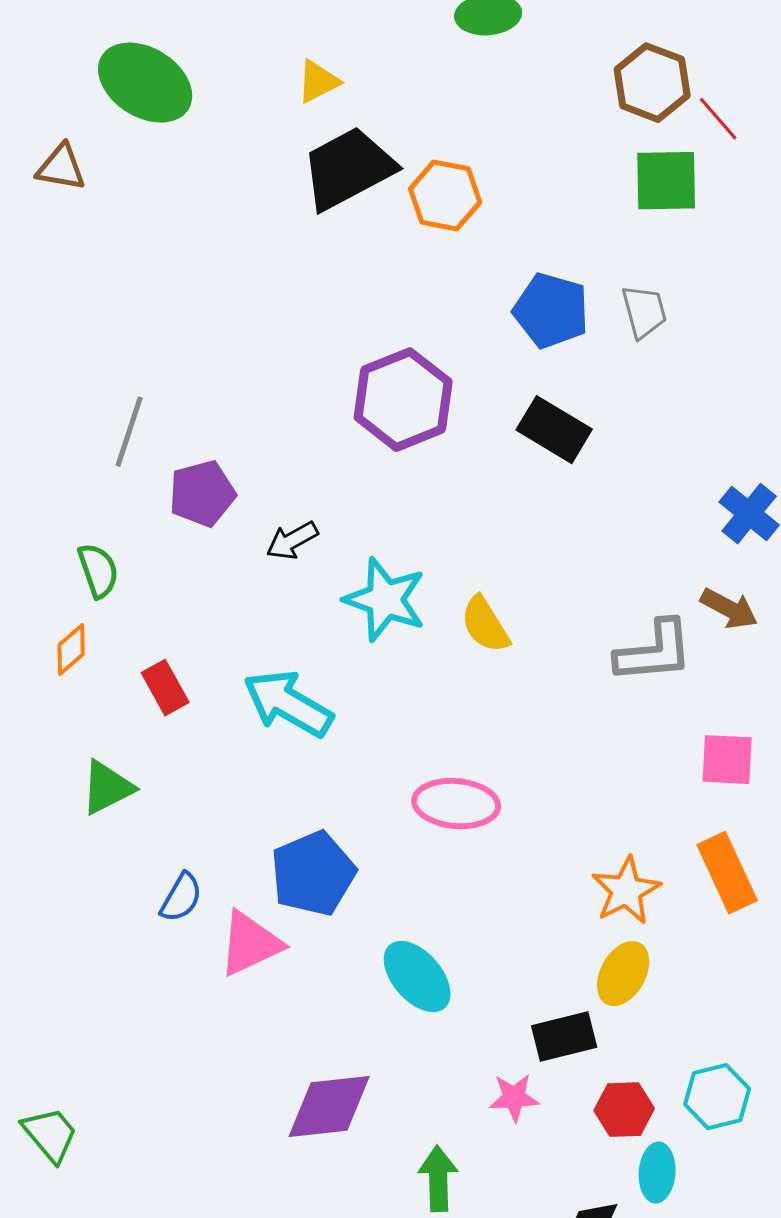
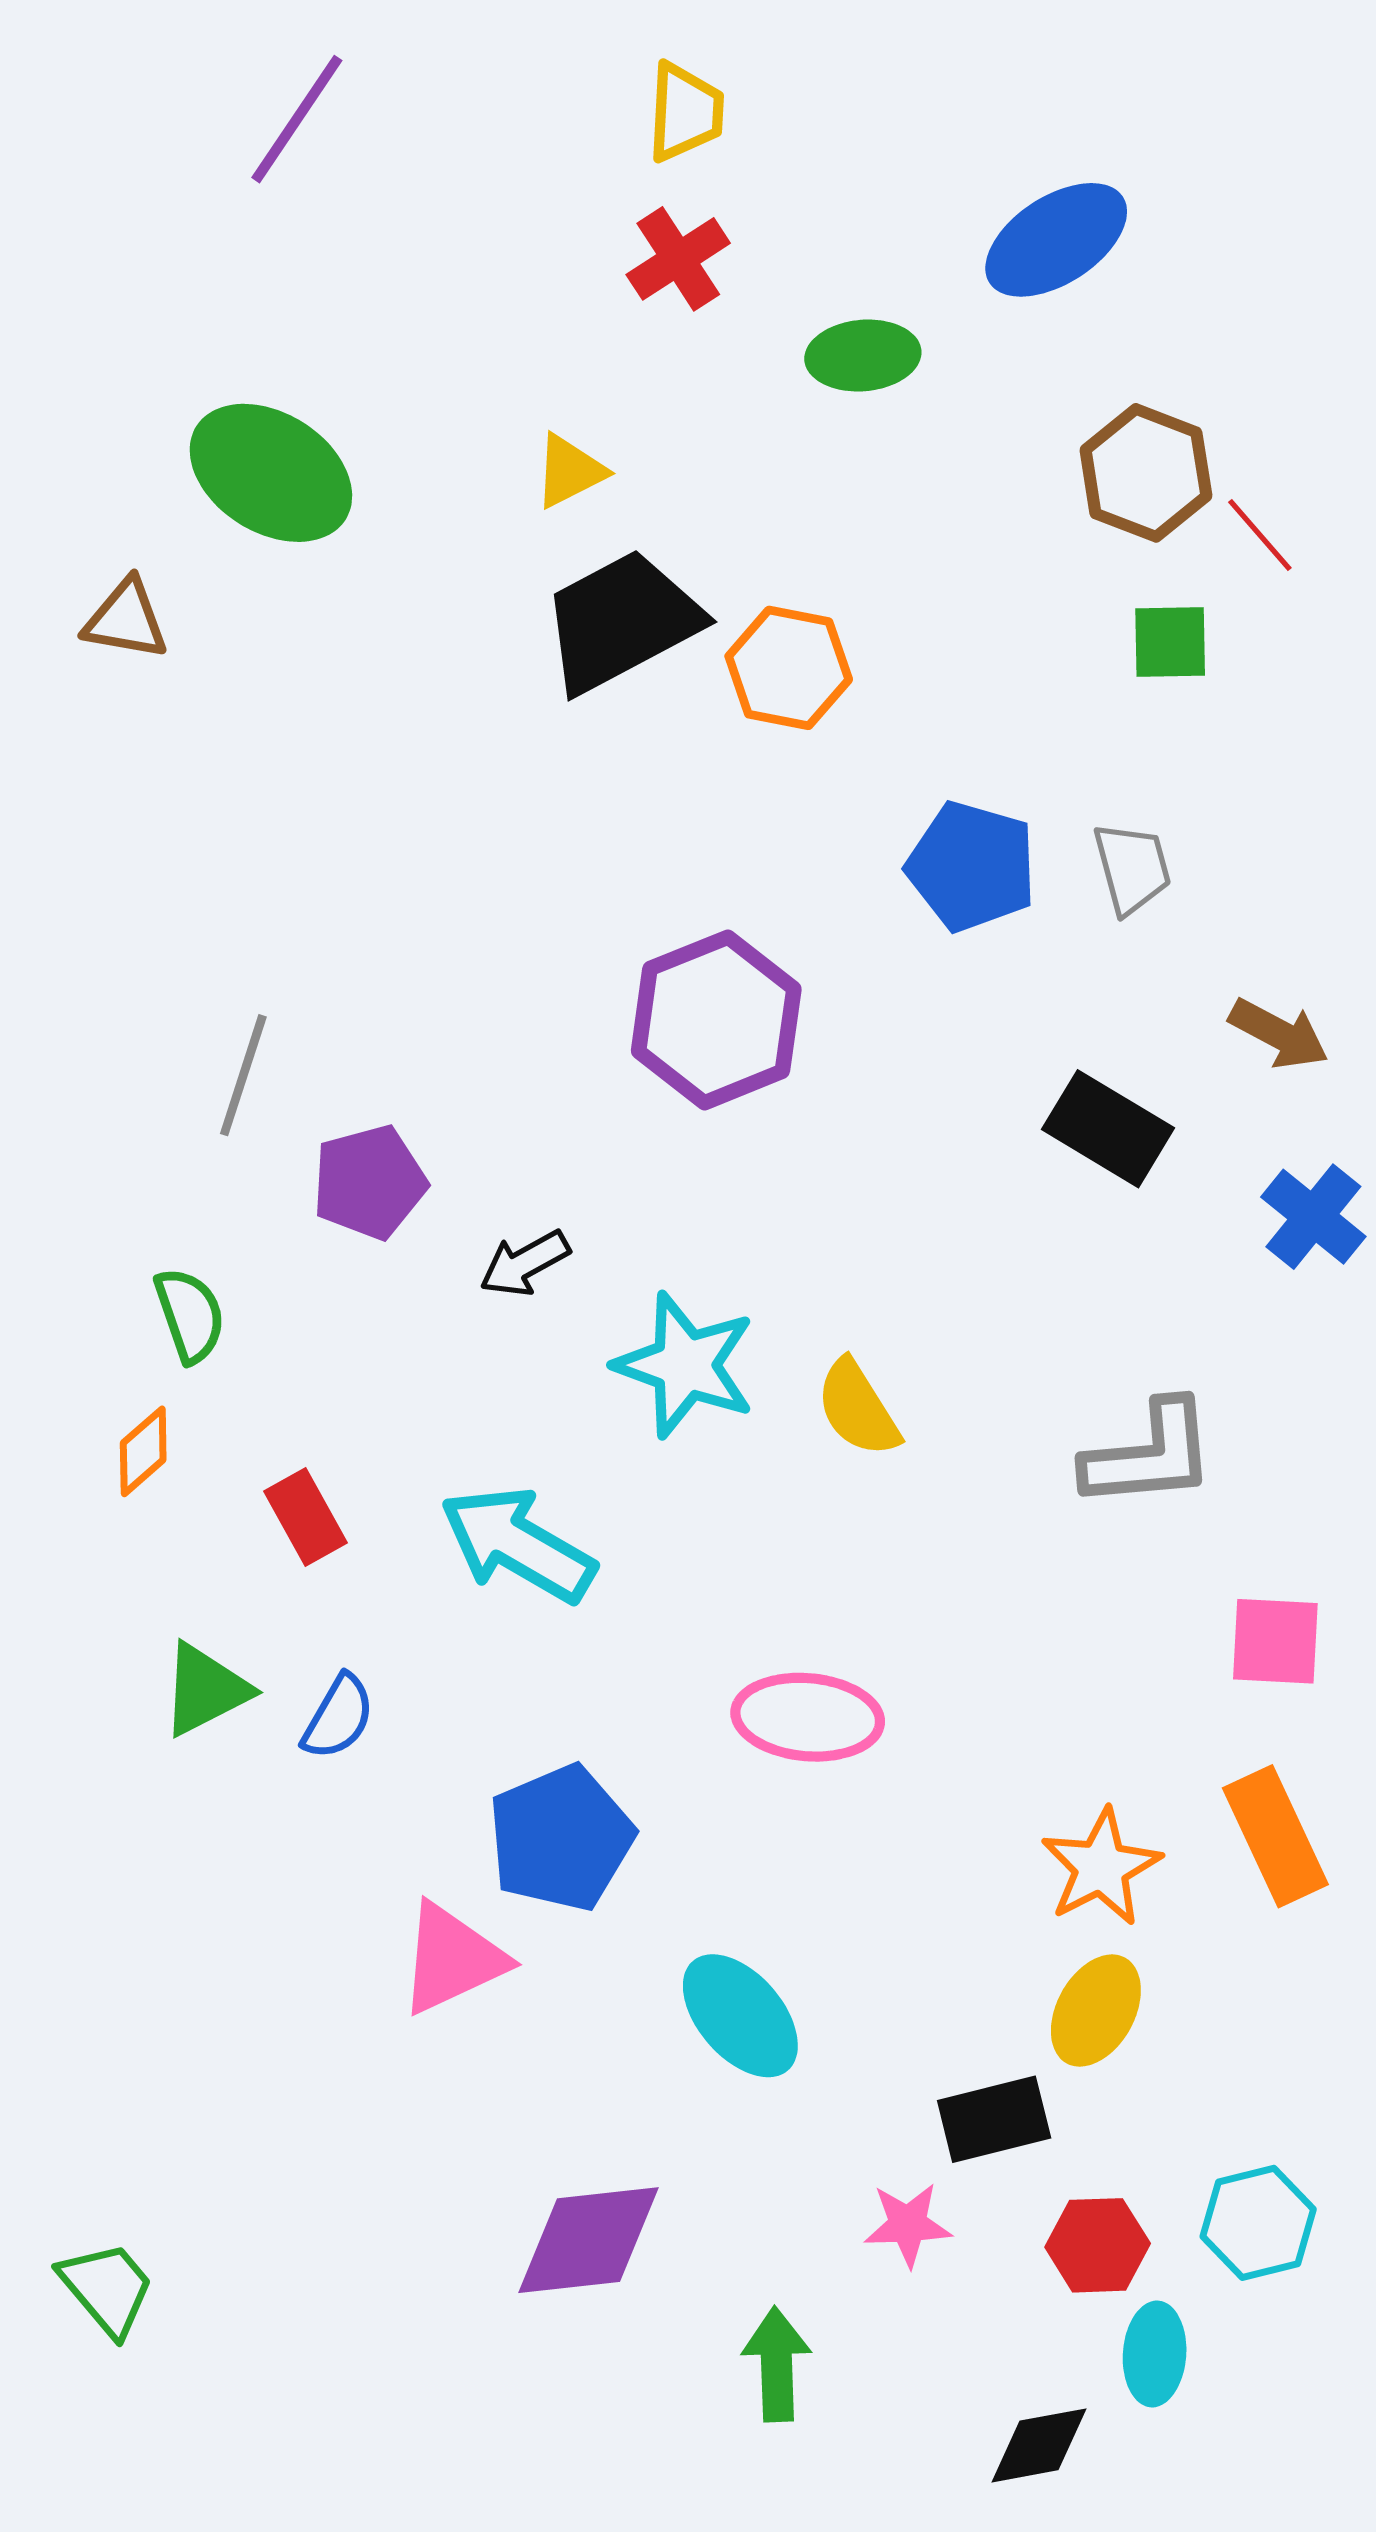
green square: (666, 181) -> (1170, 642), size x0.7
black rectangle: (554, 430) -> (1108, 1129), moved
brown arrow: (729, 609) -> (1279, 1034), moved
blue semicircle: (181, 898) -> (338, 1717), moved

